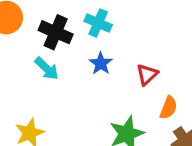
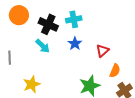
cyan cross: (98, 23) -> (74, 19), turned -35

